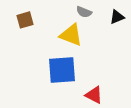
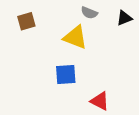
blue square: (62, 70) -> (66, 74), size x0.7

